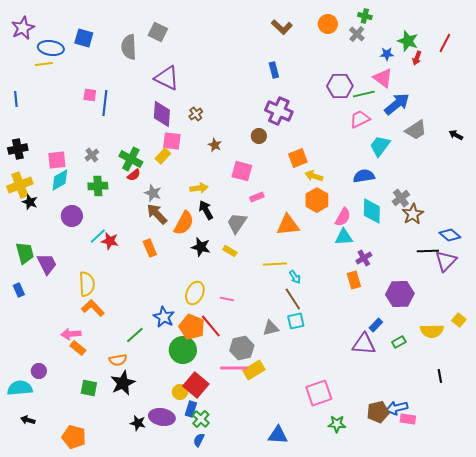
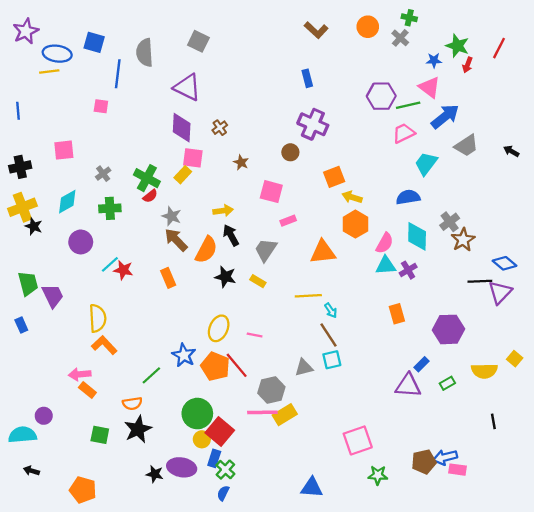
gray square: (158, 32) -> (198, 41), moved
blue line: (105, 103) -> (118, 74), moved
pink square: (57, 160) -> (64, 150), moved
purple cross: (364, 258) -> (408, 270), moved
green circle: (183, 350) -> (197, 414), moved

